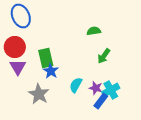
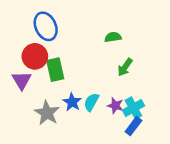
blue ellipse: (21, 16) -> (46, 26), moved
red circle: (15, 47) -> (35, 56), moved
blue star: (51, 71) -> (72, 102), moved
blue rectangle: (101, 101) -> (133, 126), moved

